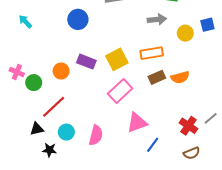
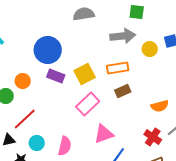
blue circle: (78, 19) -> (48, 50), moved, size x1.4
gray arrow: (157, 19) -> (123, 36), size x1.4
orange circle: (61, 71) -> (23, 81), moved
orange semicircle: (180, 77) -> (160, 106), moved

